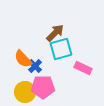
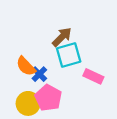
pink pentagon: (43, 87) -> (48, 98), turned 30

